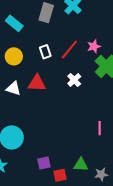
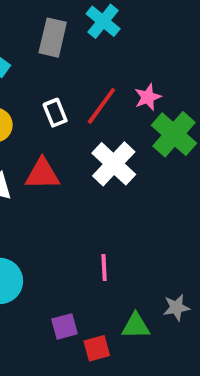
white cross: (74, 80) -> (114, 164), size x1.6
pink line: (100, 128) -> (104, 268), moved
gray star: (101, 174) -> (176, 307), moved

